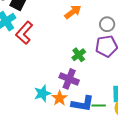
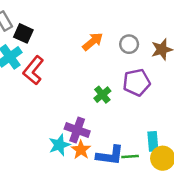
gray circle: (107, 24) -> (129, 44), moved
purple cross: (69, 79) -> (77, 130), moved

